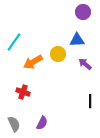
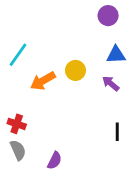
blue triangle: (77, 40) -> (116, 55), moved
red cross: (23, 92) -> (17, 124), moved
gray semicircle: (14, 124) -> (18, 150), moved

